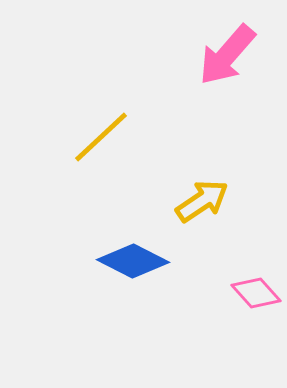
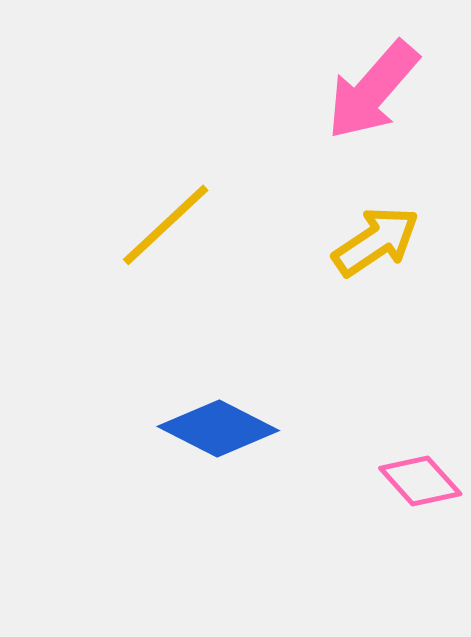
yellow arrow: (202, 201) -> (376, 241), moved

